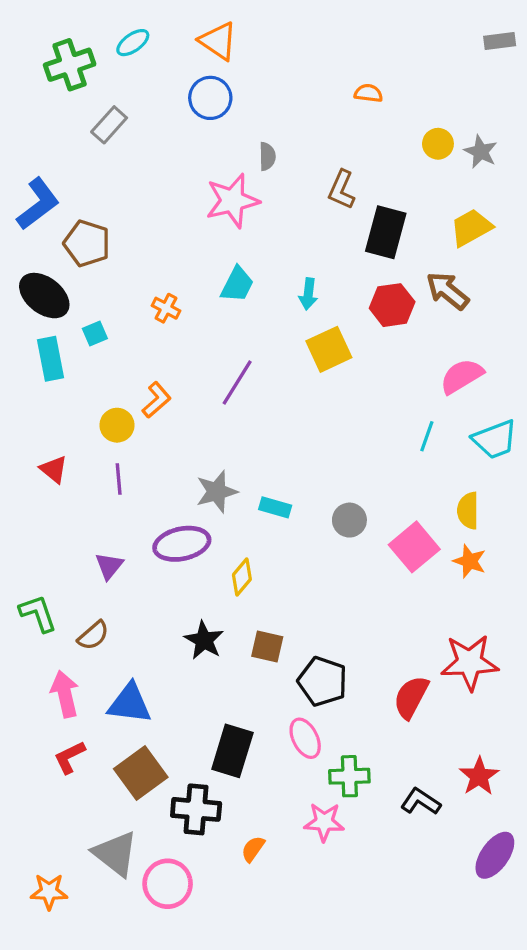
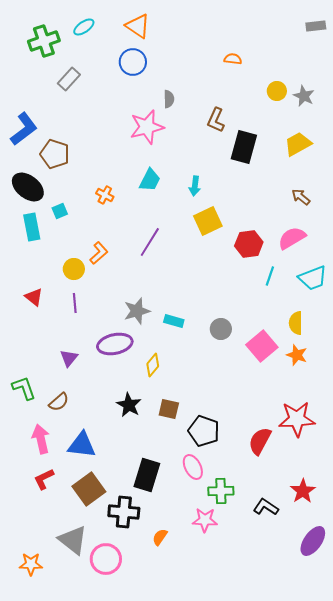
brown arrow: (447, 291) -> (301, 197), moved, size x0.7
red hexagon: (392, 305) -> (249, 244), moved

